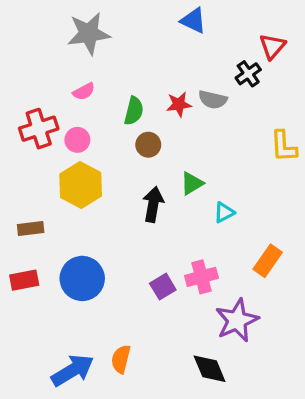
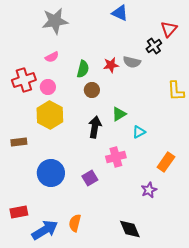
pink cross: (201, 277) -> (116, 157), moved
red rectangle: (24, 280) -> (19, 212), moved
purple square: (163, 287) -> (90, 178), moved
purple star: (237, 320) -> (149, 190), moved, size x0.6

